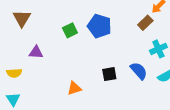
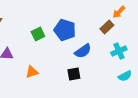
blue semicircle: (139, 71) -> (83, 51), moved, turned 96
orange triangle: (74, 88) -> (32, 72), moved

